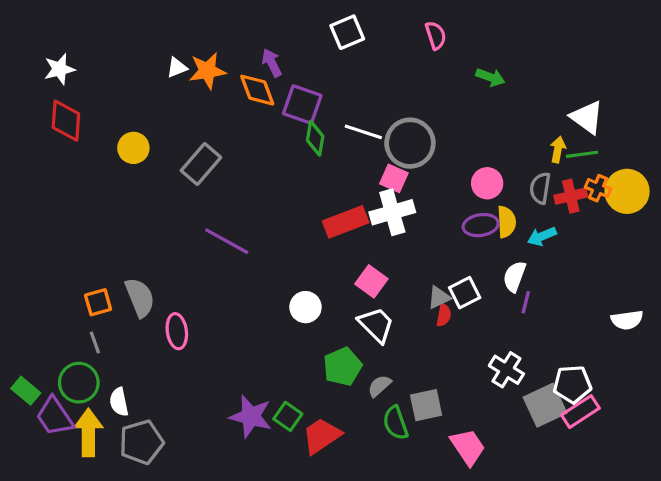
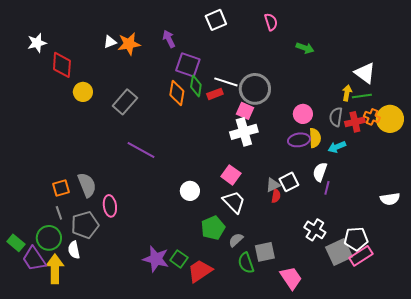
orange diamond: (257, 90) -> (177, 93), moved, turned 30
red diamond: (66, 121) -> (62, 65), moved
red rectangle: (346, 222) -> (215, 94), moved, size x0.6
gray pentagon: (141, 442) -> (85, 225), moved

